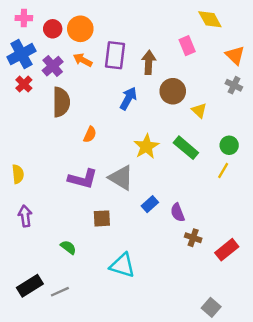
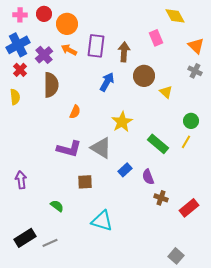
red circle: (53, 29) -> (44, 14), moved
green rectangle: (186, 148) -> (158, 144), moved
yellow semicircle: (18, 174) -> (15, 97), moved

